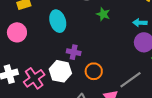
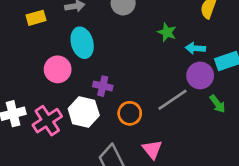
green star: (103, 14) -> (167, 32), moved
pink circle: (17, 32) -> (58, 69), moved
gray line: (130, 80) -> (173, 100), moved

